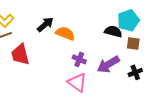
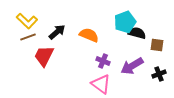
cyan pentagon: (128, 20) -> (125, 22), moved
black arrow: (45, 24) -> (57, 32), moved
red trapezoid: (20, 54) -> (44, 56), turned 40

